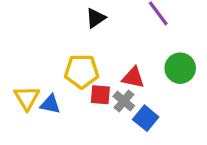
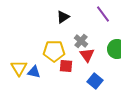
red triangle: (133, 78) -> (87, 55), turned 42
gray cross: (124, 101) -> (81, 41), moved

